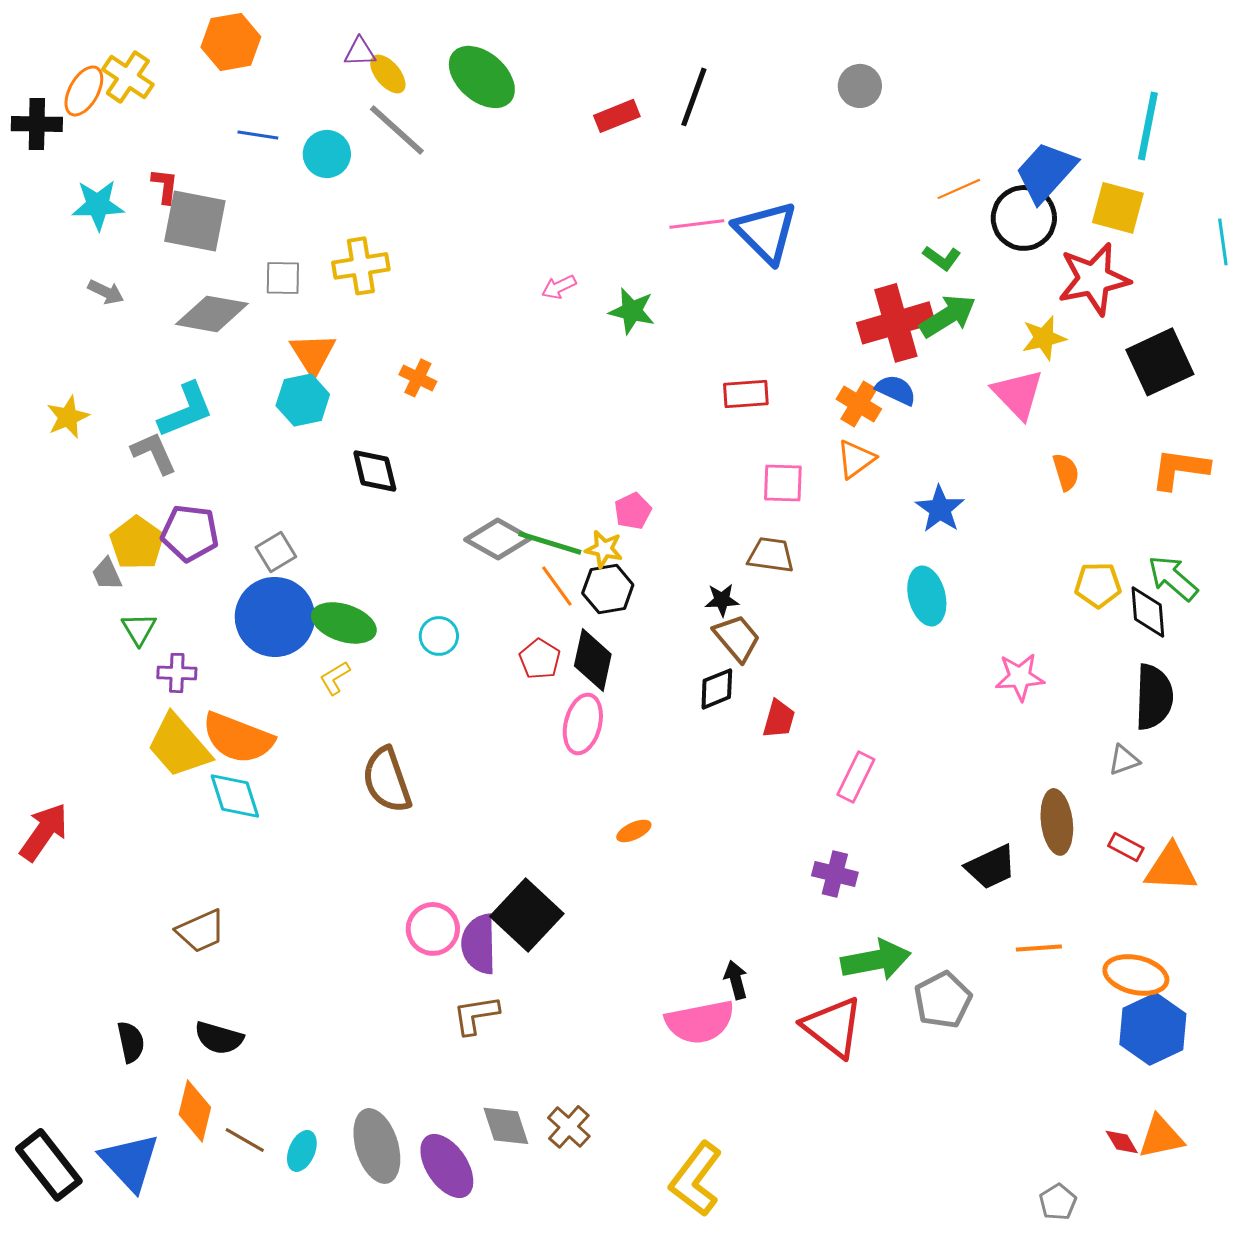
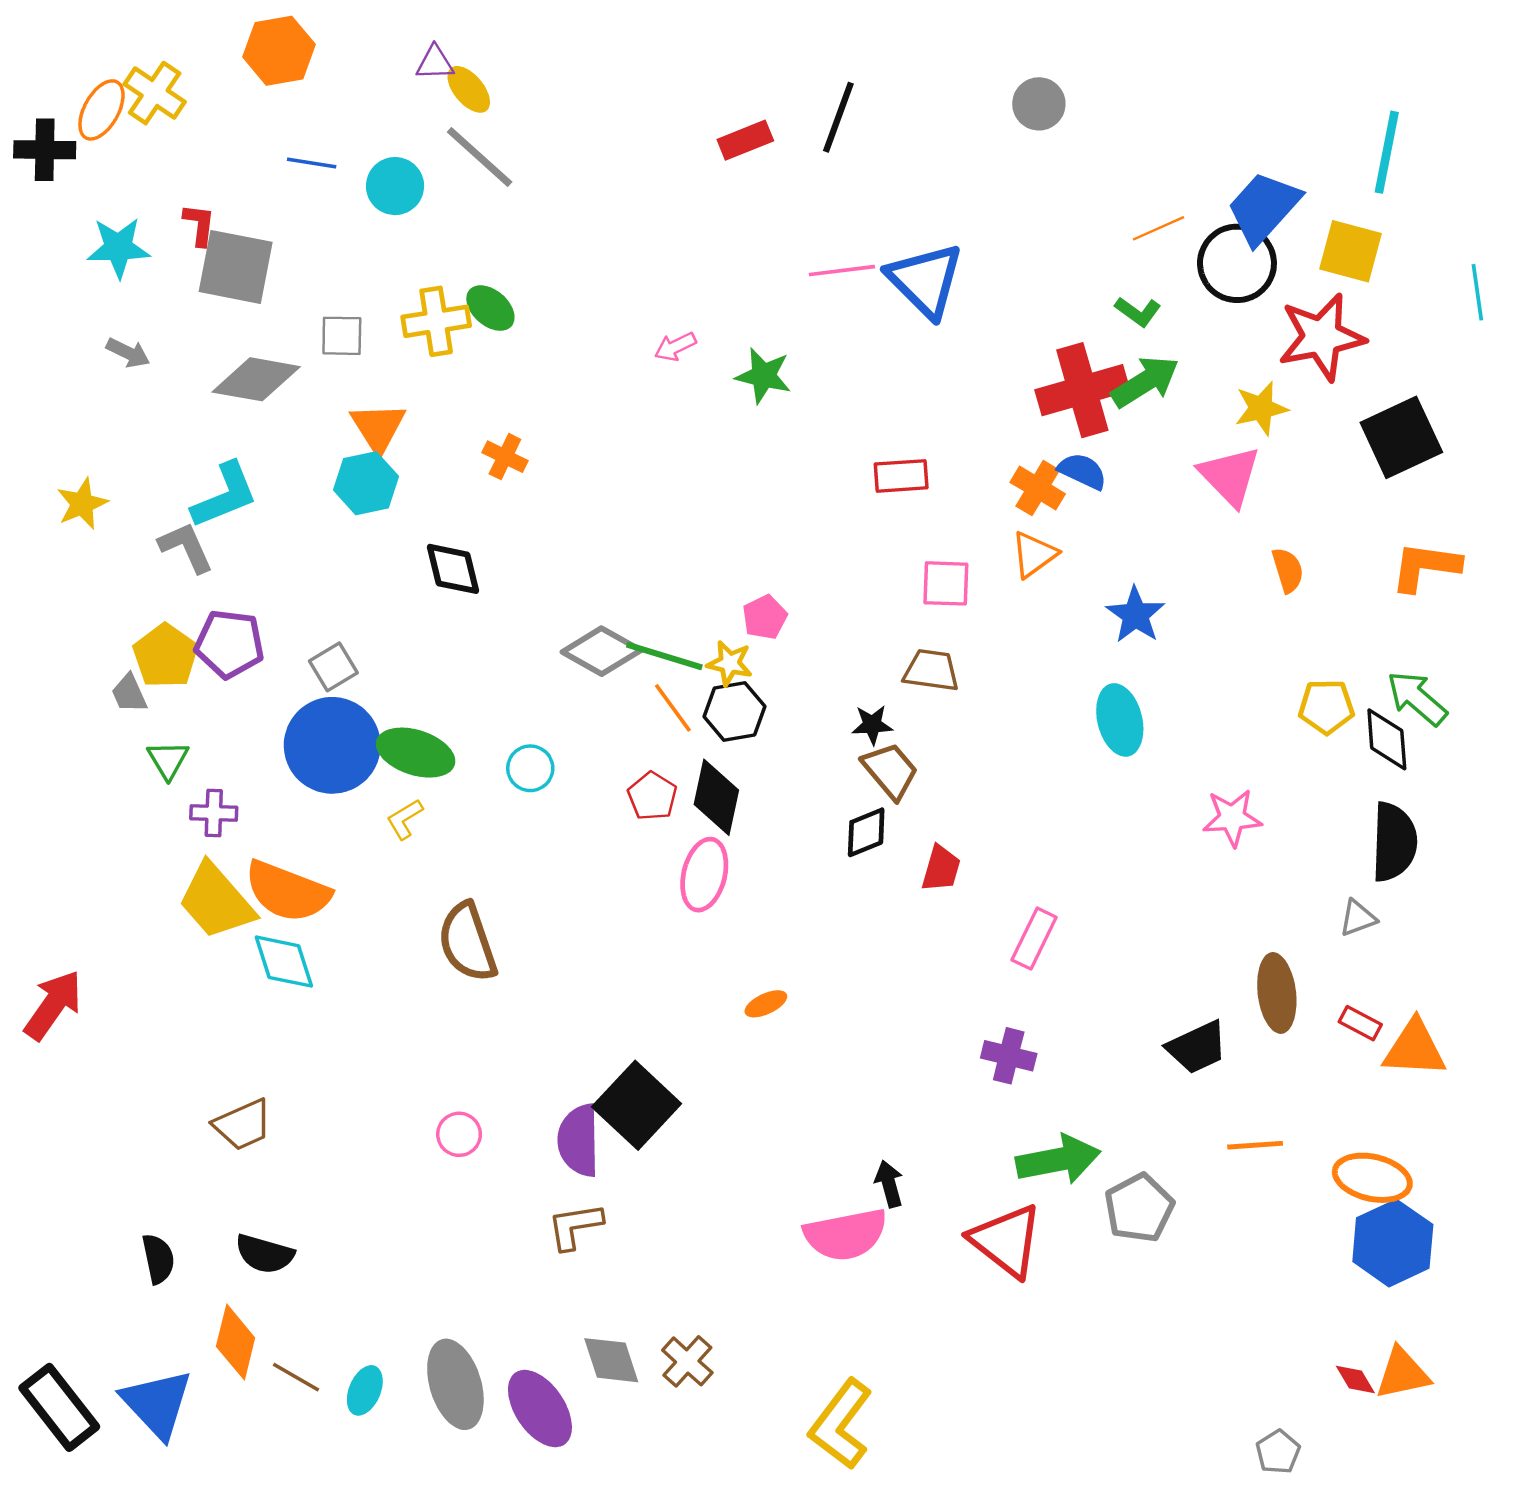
green ellipse: (482, 77) -> (490, 308), moved, size x0.6
pink circle: (433, 929) -> (459, 1134), moved, size x0.7

